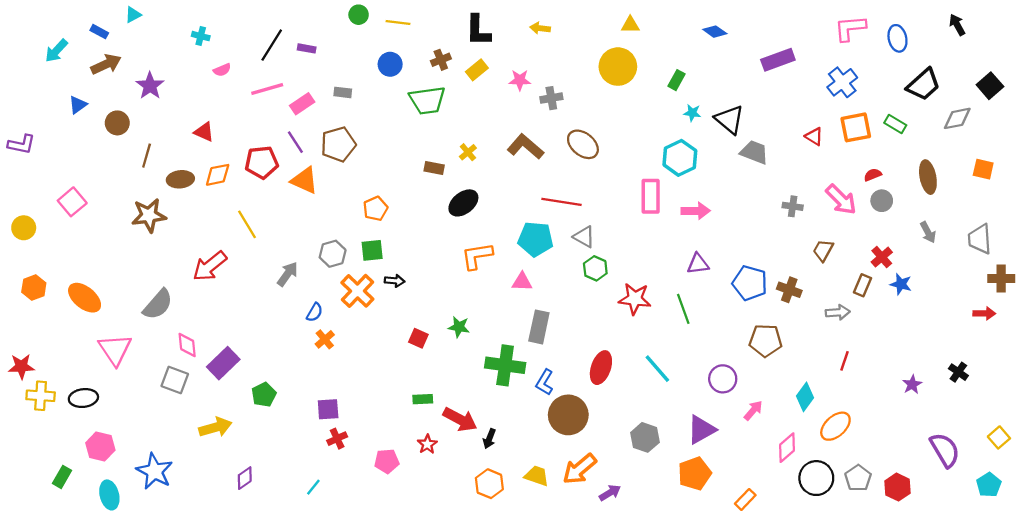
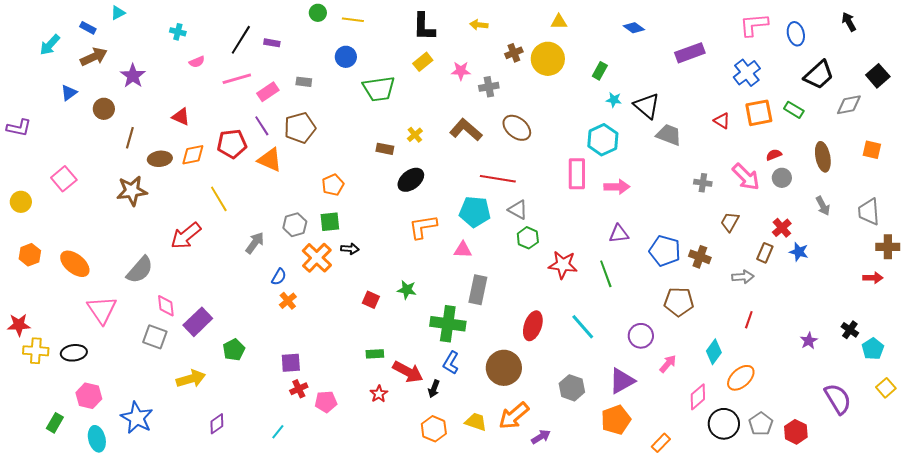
brown cross: (441, 60) -> (514, 53), moved
blue L-shape: (545, 382) -> (451, 363), moved
pink pentagon: (387, 461) -> (326, 402), moved
cyan pentagon: (989, 485) -> (873, 349), moved

